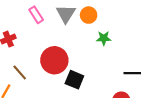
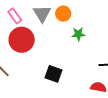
red circle: (54, 60) -> (22, 40), moved

